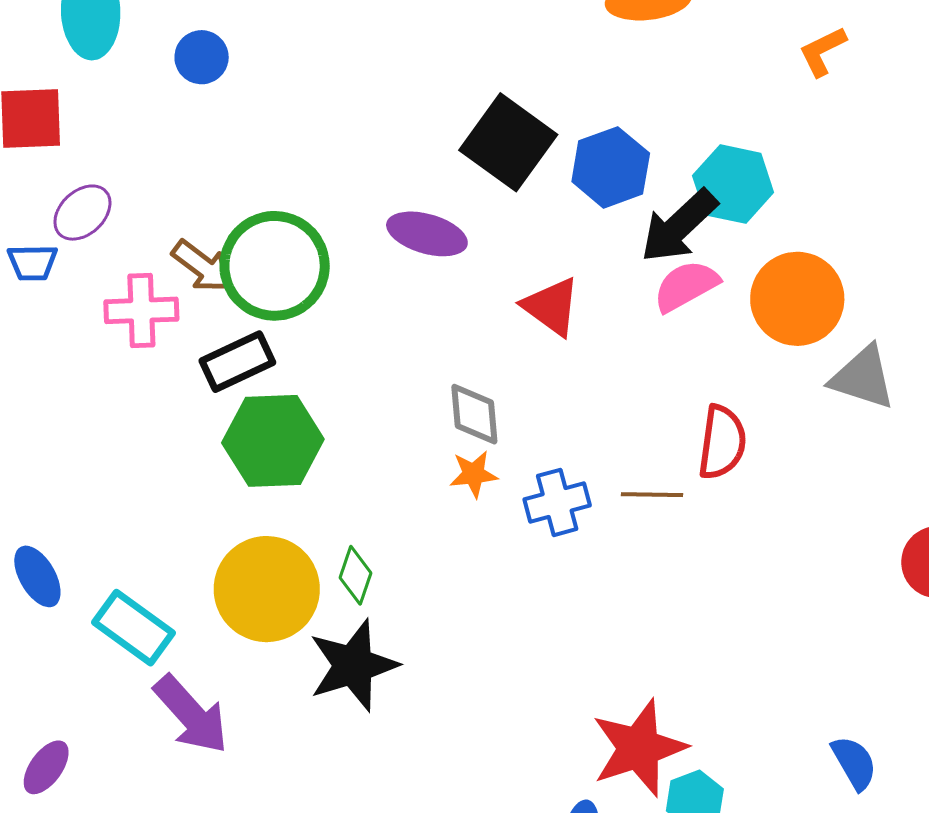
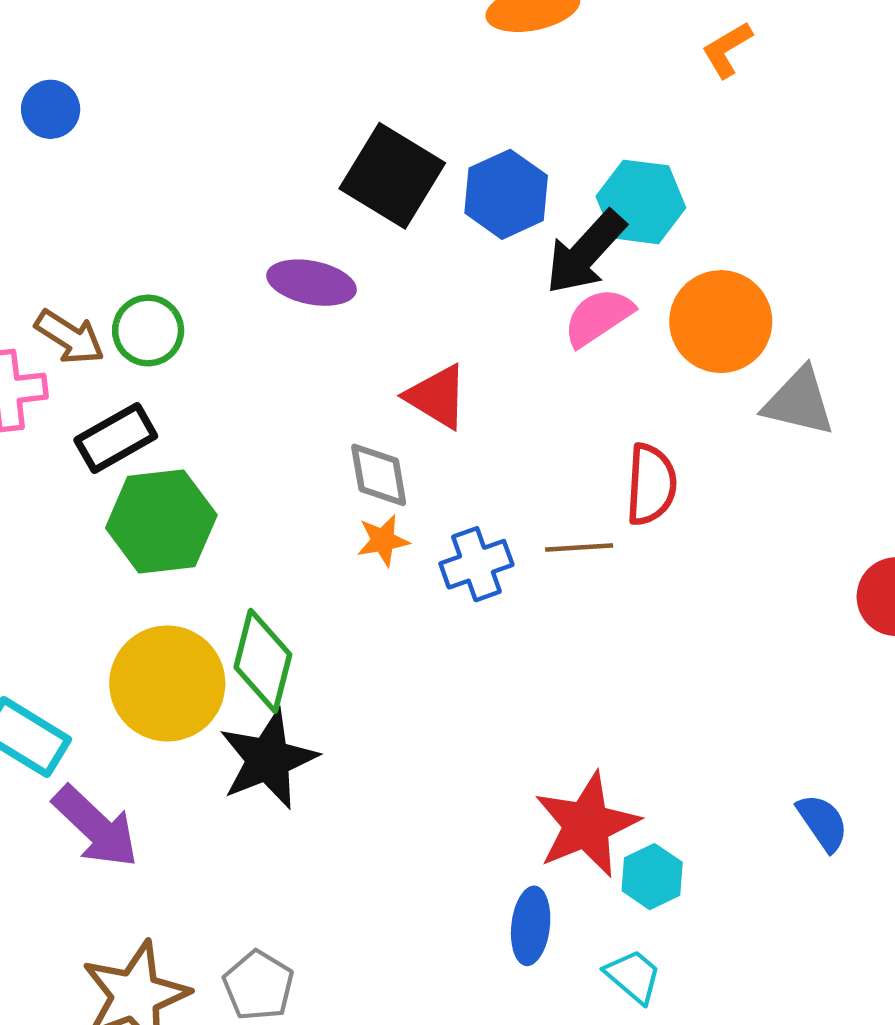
green circle: (275, 266) -> (148, 330), size x0.6
red triangle: (551, 307) -> (437, 397), moved
green diamond: (356, 575) -> (263, 661), size x1.6

